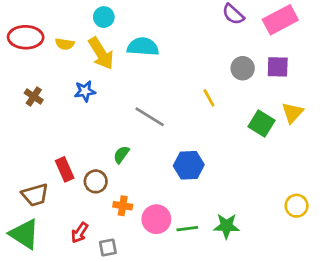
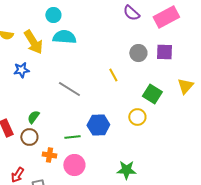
cyan circle: (104, 17) -> (53, 15), moved
yellow triangle: (292, 113) -> (185, 86), moved
green semicircle: (121, 154) -> (33, 117), moved
yellow circle: (297, 206) -> (137, 117), moved
green line: (187, 229) -> (72, 137), moved

